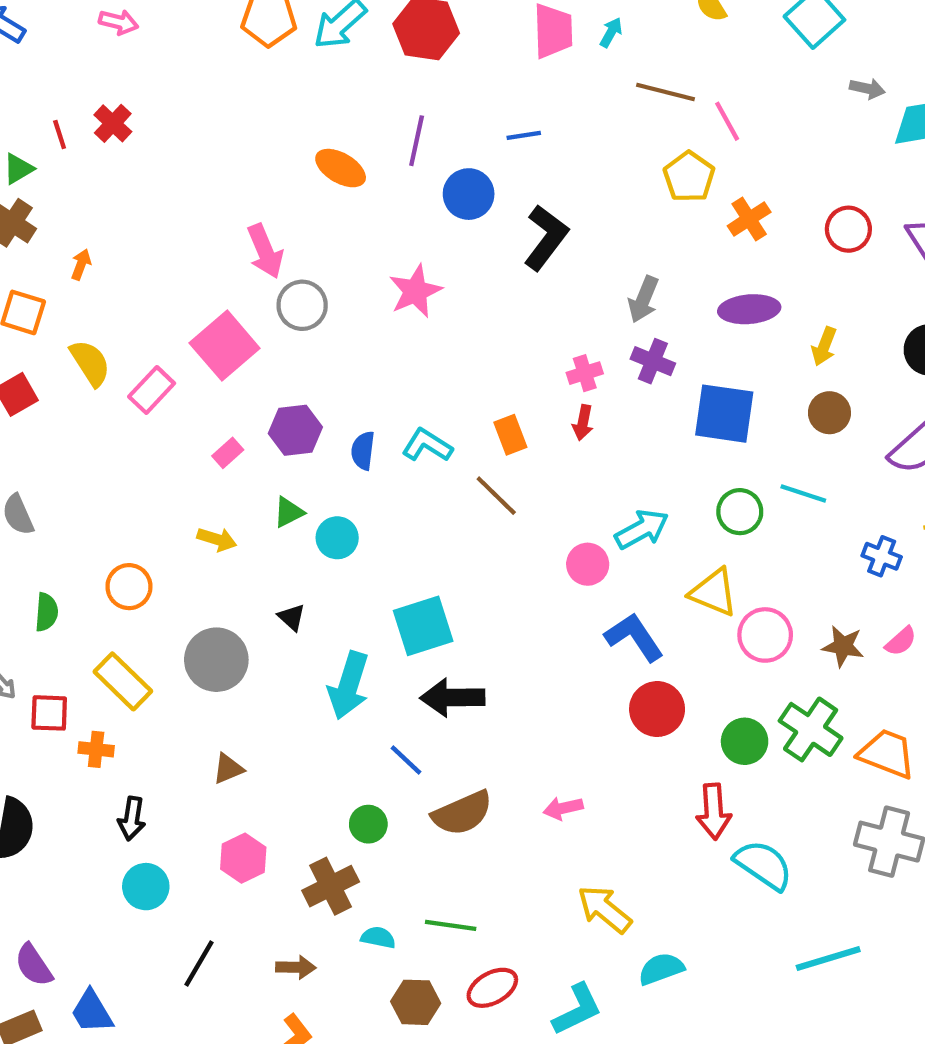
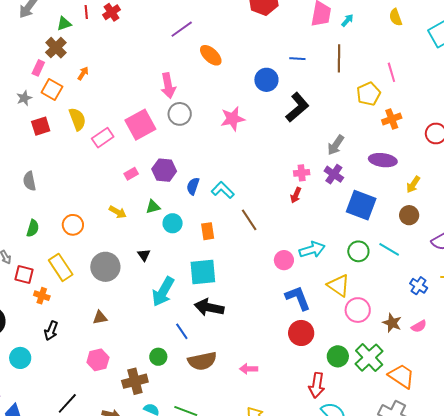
brown line: (666, 92) -> (339, 58), moved, turned 64
purple line: (417, 141) -> (182, 29), moved, turned 30
orange rectangle: (510, 435) -> (208, 231), moved
cyan circle: (146, 887) -> (20, 358), moved

